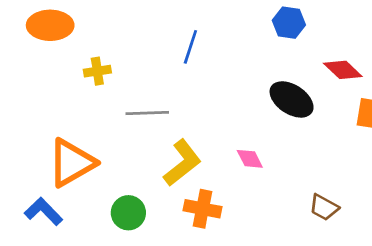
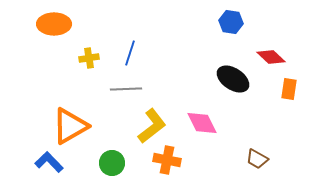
blue line: (190, 47) -> (130, 53), moved
pink diamond: (250, 159) -> (202, 123), size x1.5

